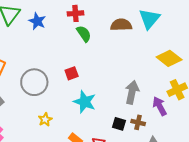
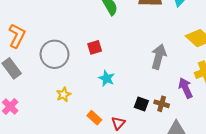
gray arrow: (132, 92) -> (159, 57), moved
cyan star: (85, 102) -> (107, 78), size x0.7

